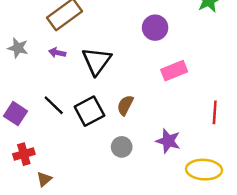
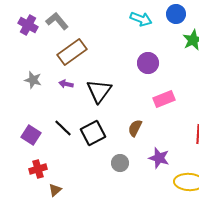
brown semicircle: (125, 105) -> (135, 128), moved

